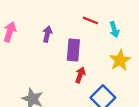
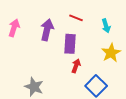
red line: (90, 20) -> (76, 18), moved
purple arrow: (47, 34) -> (47, 30), size x1.5

